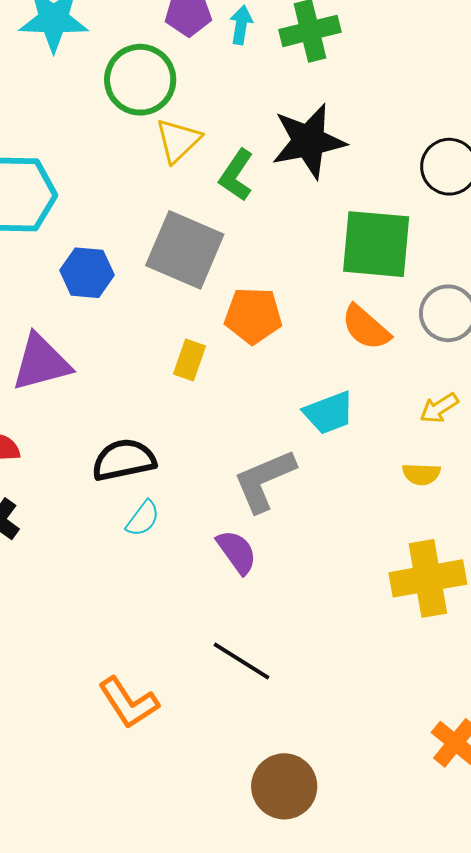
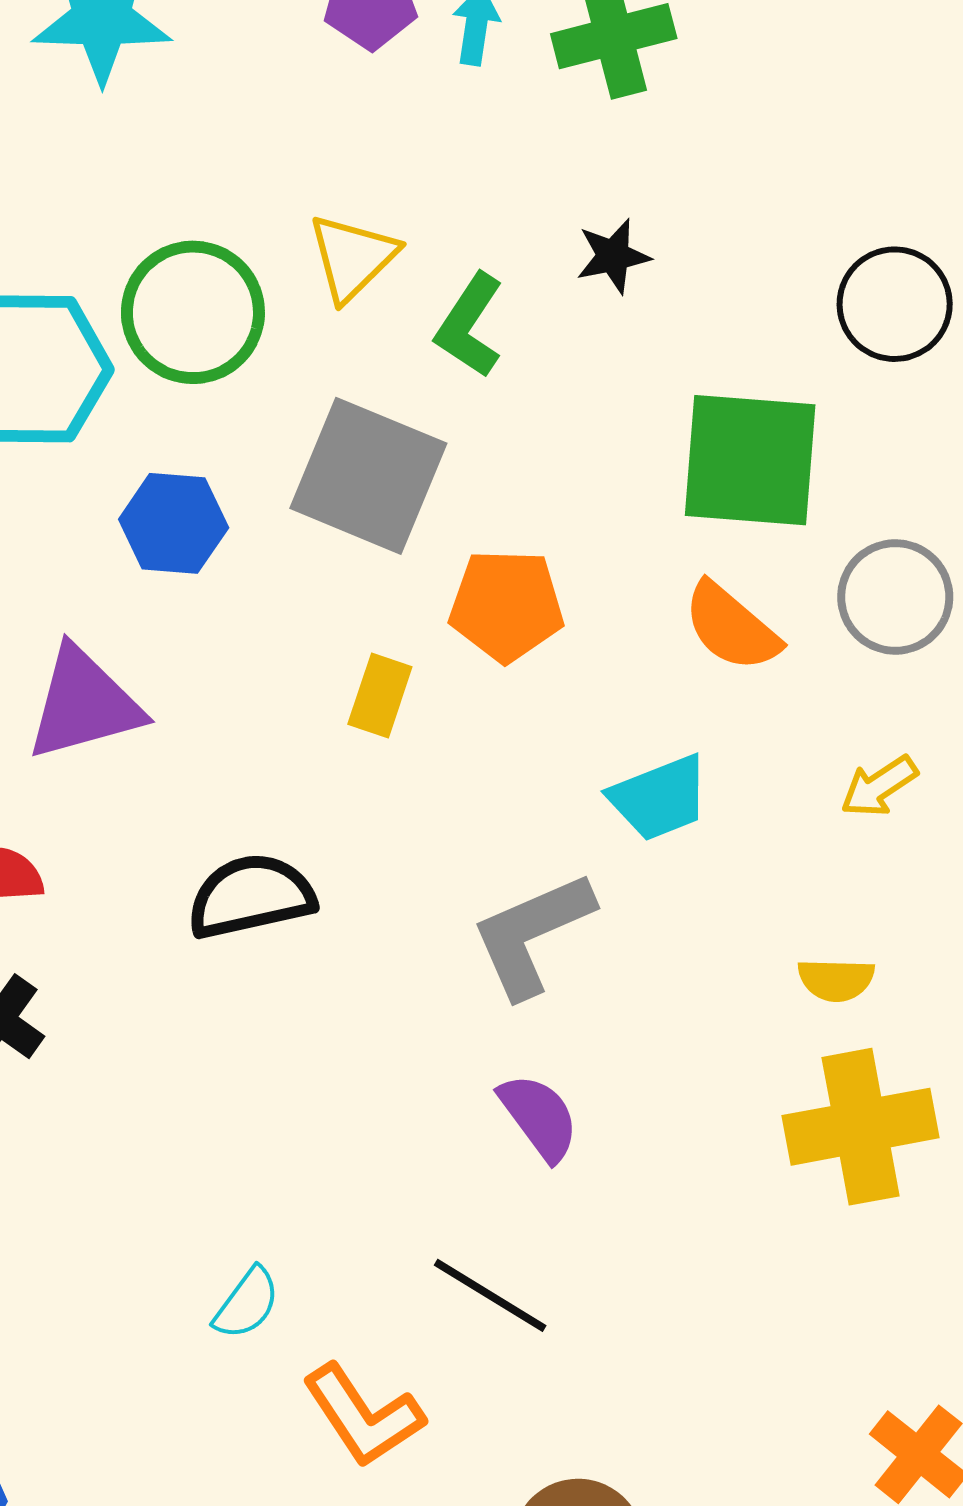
green circle: (140, 80) -> (193, 312), moved
black star: (309, 141) -> (613, 256), size x0.5
yellow semicircle: (421, 474) -> (836, 980), moved
cyan semicircle: (143, 519) -> (247, 1303), moved
purple semicircle: (237, 552) -> (539, 1117), moved
orange L-shape: (128, 703) -> (363, 1416), moved

